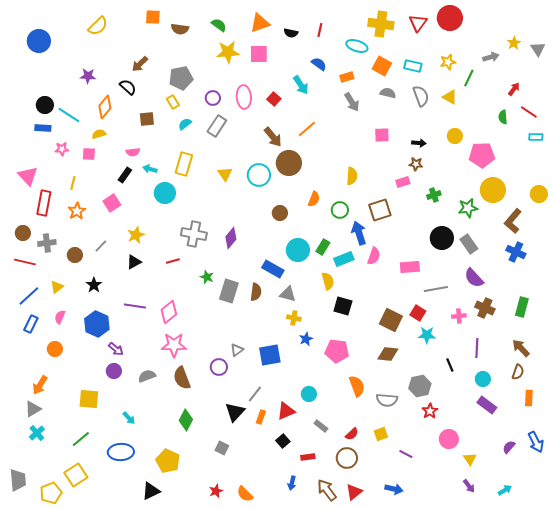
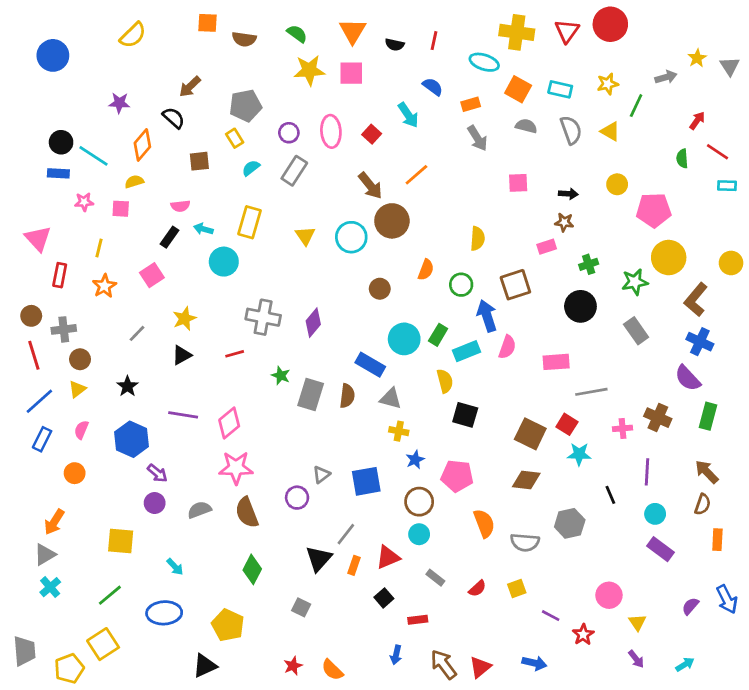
orange triangle: (260, 23) -> (353, 31), turned -40
red rectangle: (44, 203) -> (60, 275), size x0.7
black circle: (442, 238) -> (580, 306), moved
brown circle: (75, 255) -> (80, 359), moved
red line: (25, 262) -> (34, 355), turned 60
purple semicircle: (474, 278) -> (688, 378), moved
red star: (430, 411) -> (583, 635), moved
brown circle: (347, 458) -> (419, 502), moved

